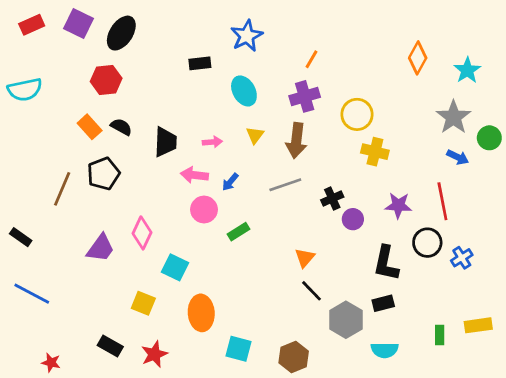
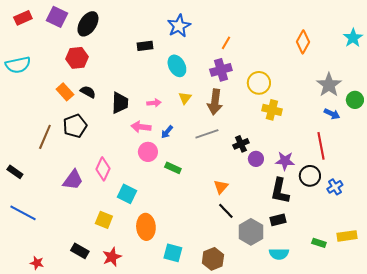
cyan star: (467, 70) -> (353, 38), moved
purple star: (398, 205) -> (285, 161), moved
green rectangle: (238, 232) -> (173, 168), turned 56
green rectangle: (440, 335) -> (319, 243), turned -72

